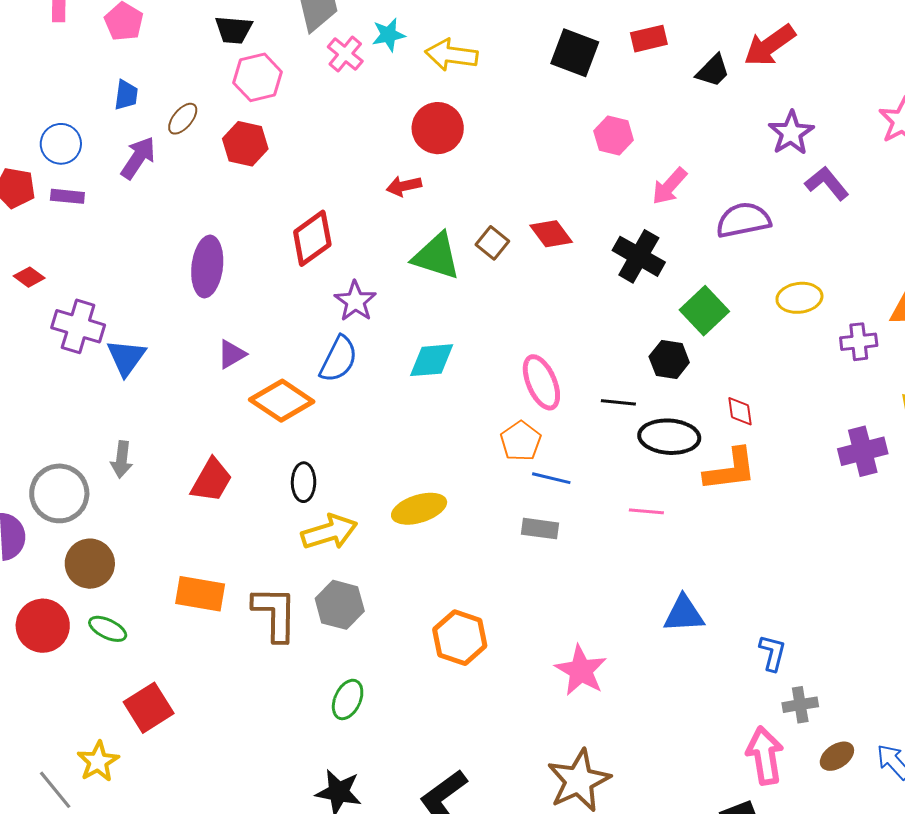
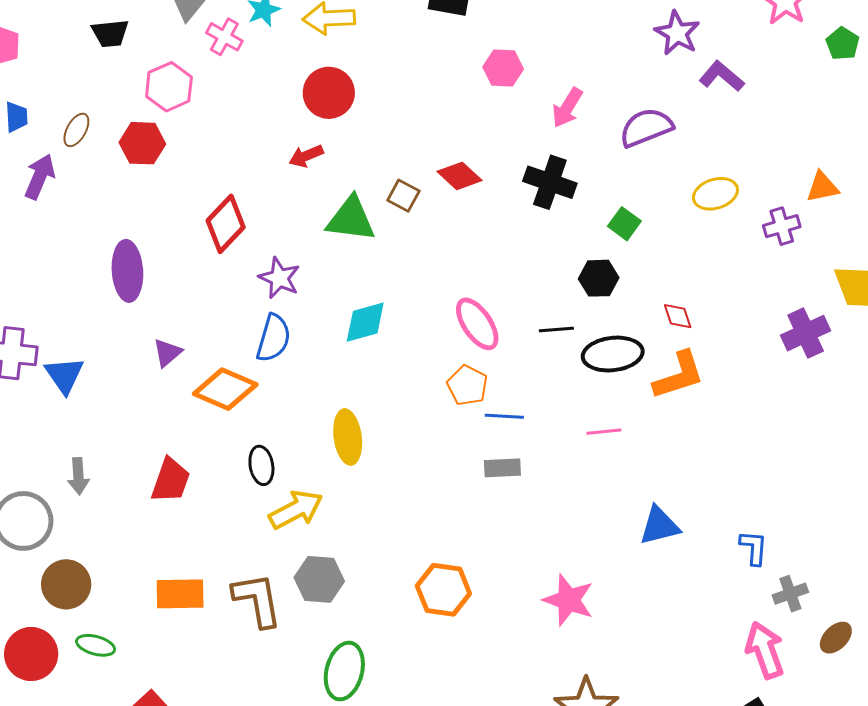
pink hexagon: (258, 77) -> (169, 87), moved
green square: (704, 311) -> (624, 224), size x0.7
yellow ellipse: (419, 509) -> (348, 437), moved, turned -70
green ellipse: (348, 699) -> (344, 671), size x1.4

